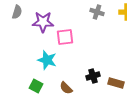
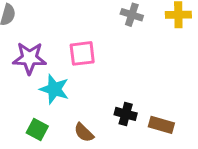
purple star: (43, 22) -> (30, 58), moved
black cross: (93, 76) -> (126, 114), turned 32

